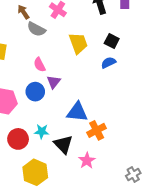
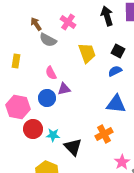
purple triangle: (54, 82) -> (64, 89), turned 40
blue triangle: (77, 112) -> (116, 104), moved
red circle: (18, 139) -> (33, 129), moved
pink star: (87, 161) -> (122, 162), moved

